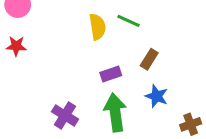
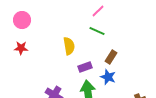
yellow semicircle: (97, 27) -> (69, 46), moved
blue star: (157, 96) -> (108, 77), moved

